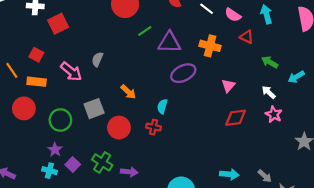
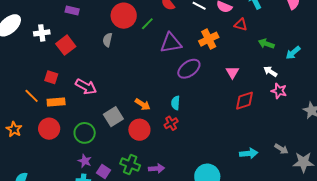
green line: (145, 31) -> (147, 24), moved
orange cross: (210, 46) -> (209, 39), turned -30
gray semicircle: (97, 59) -> (107, 40), moved
orange arrow: (128, 92) -> (143, 104), moved
red cross: (154, 127) -> (171, 123), turned -32

